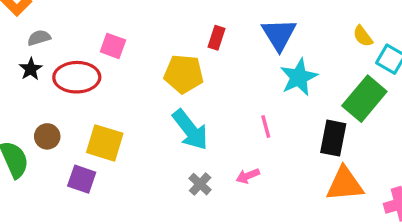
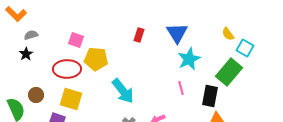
yellow pentagon: (184, 74) -> (96, 59), moved
red ellipse: (77, 77) -> (67, 69), moved
pink line: (266, 127) -> (181, 88), moved

